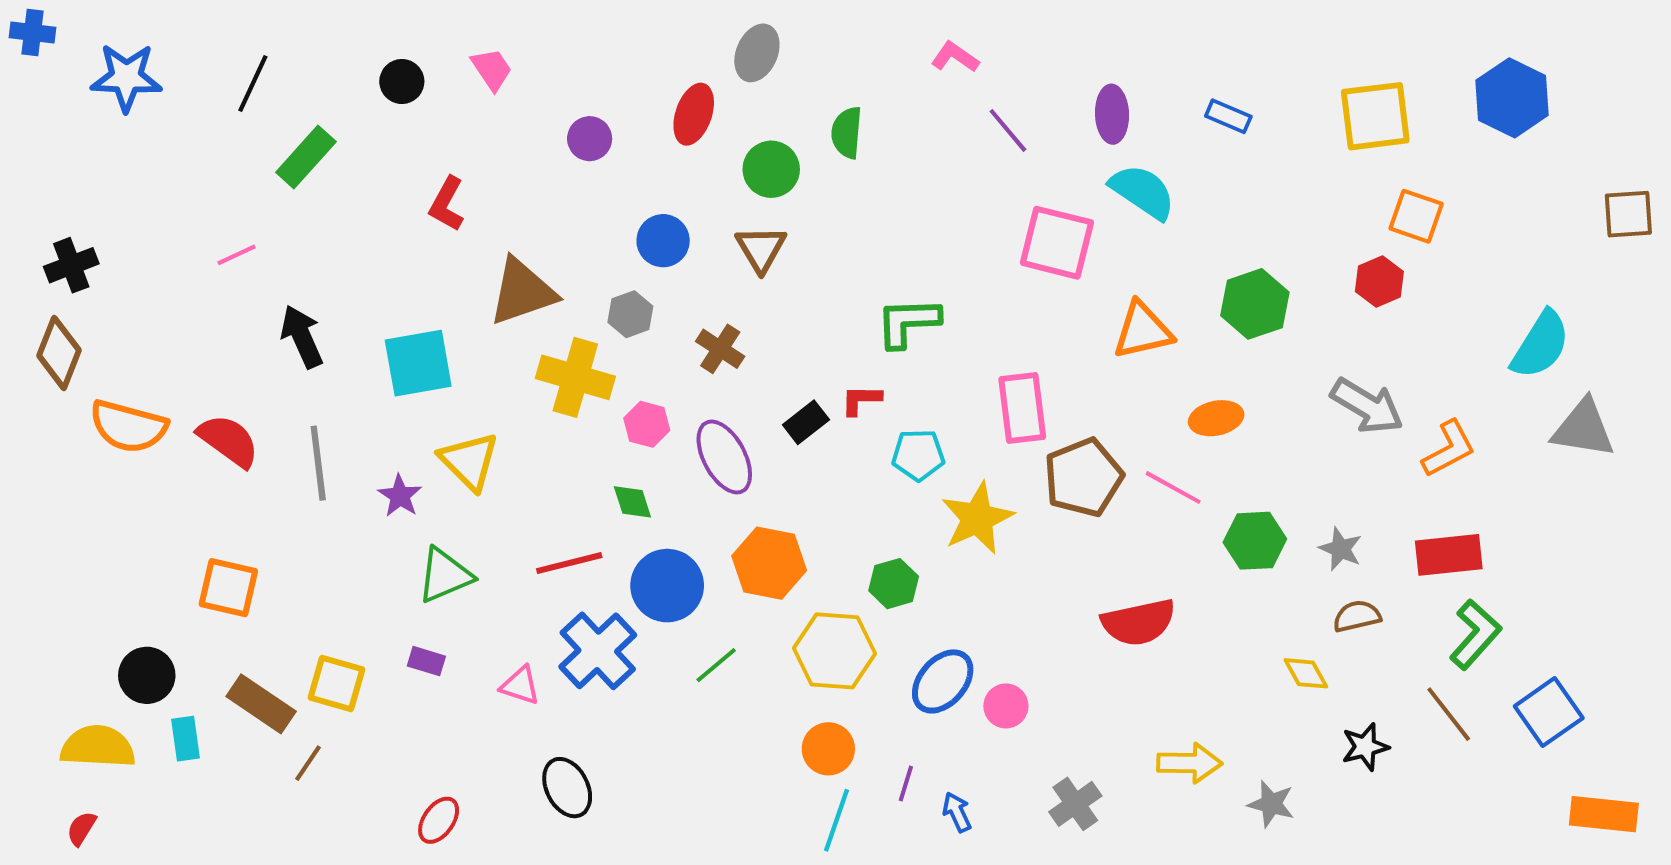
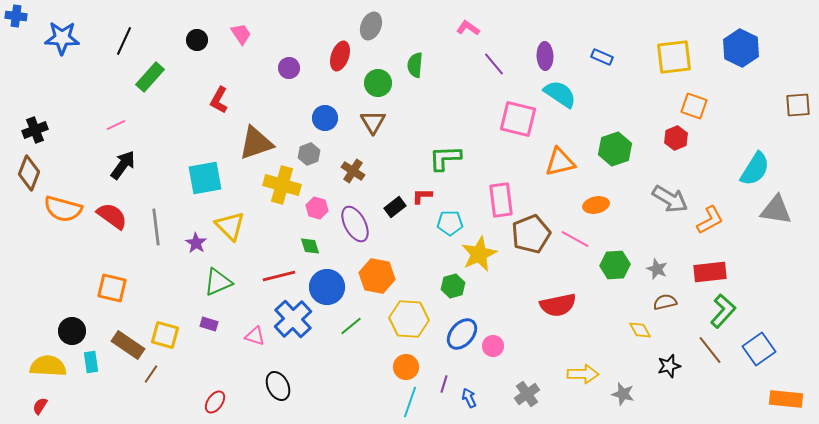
black arrow: (302, 337) -> (123, 165), moved, turned 60
green hexagon: (894, 584) -> (453, 286), moved

